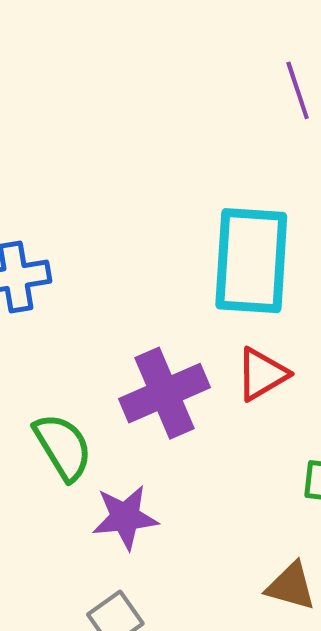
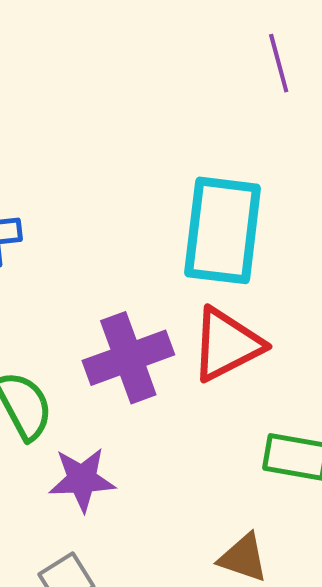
red triangle: (262, 374) -> (227, 344), size x1.4

